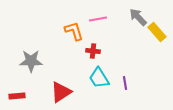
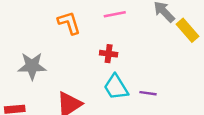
orange L-shape: (74, 31) -> (69, 23), moved
purple line: (125, 83) -> (148, 93), turned -72

